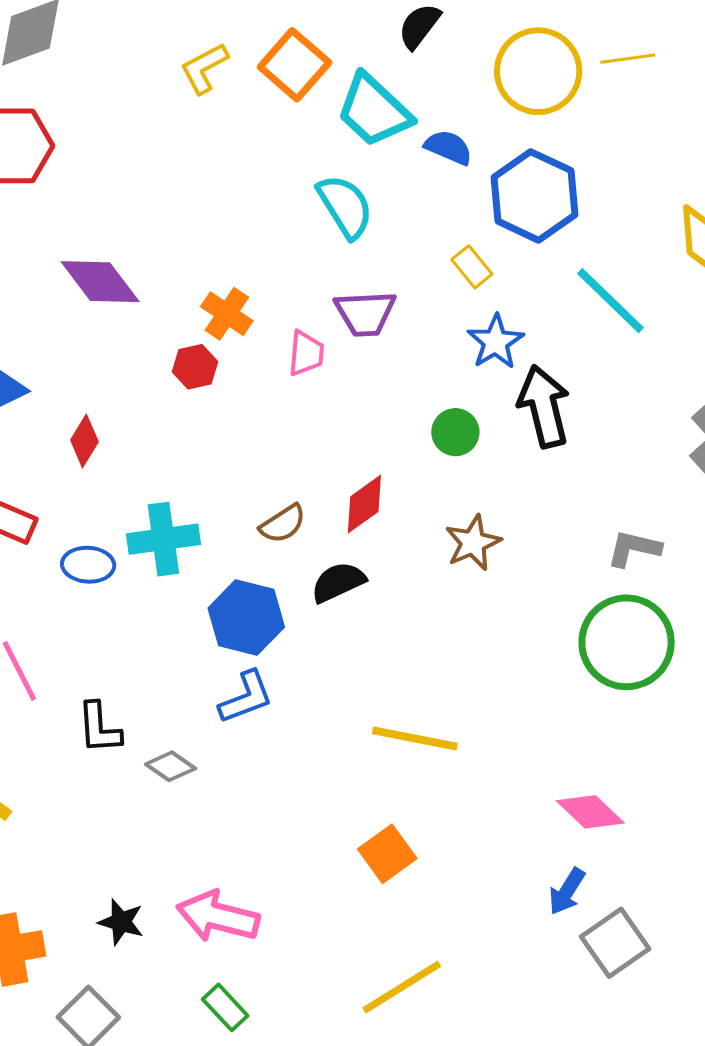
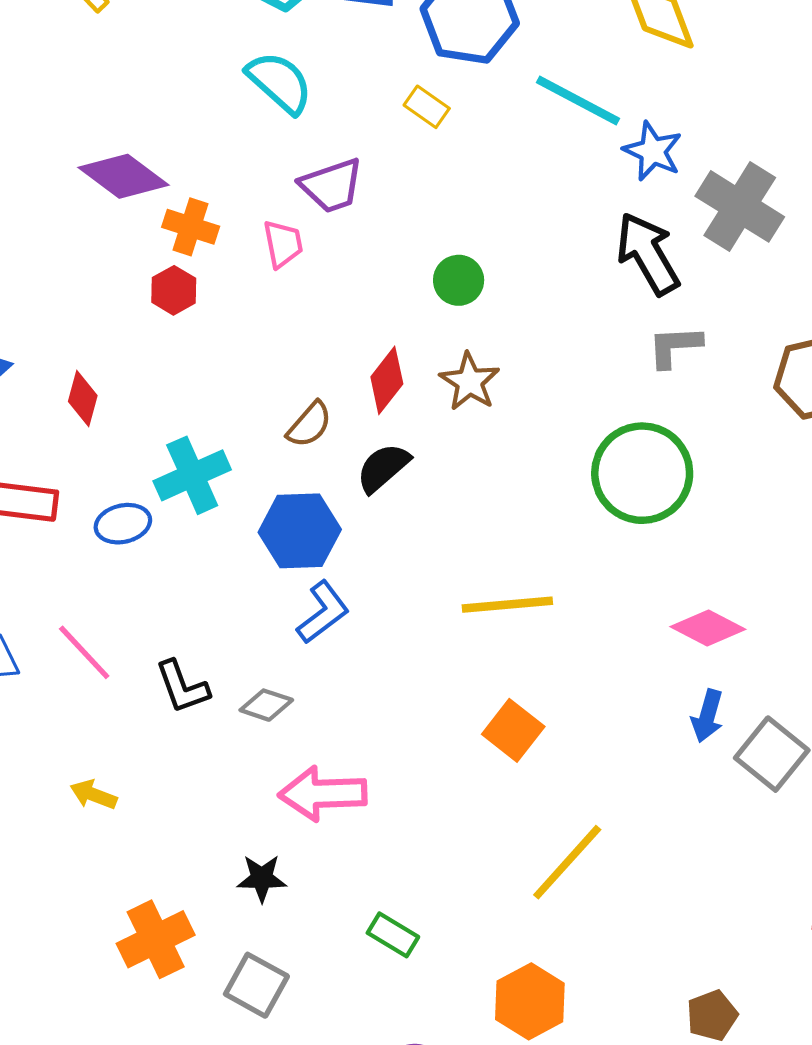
purple diamond: (100, 282) -> (123, 176), moved
blue star: (496, 342) -> (653, 151), moved
black arrow: (544, 406) -> (648, 254), moved
brown star: (473, 543) -> (470, 382), moved
green circle: (627, 642) -> (642, 473), moved
pink arrow: (218, 916) -> (323, 794), moved

